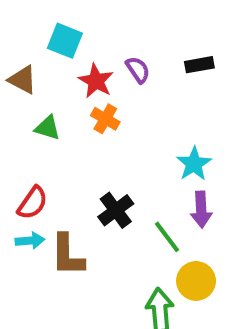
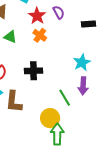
black rectangle: (199, 65) -> (88, 24), moved
black cross: (116, 210) -> (34, 71), moved, turned 30
yellow circle: (196, 281) -> (50, 118), moved

